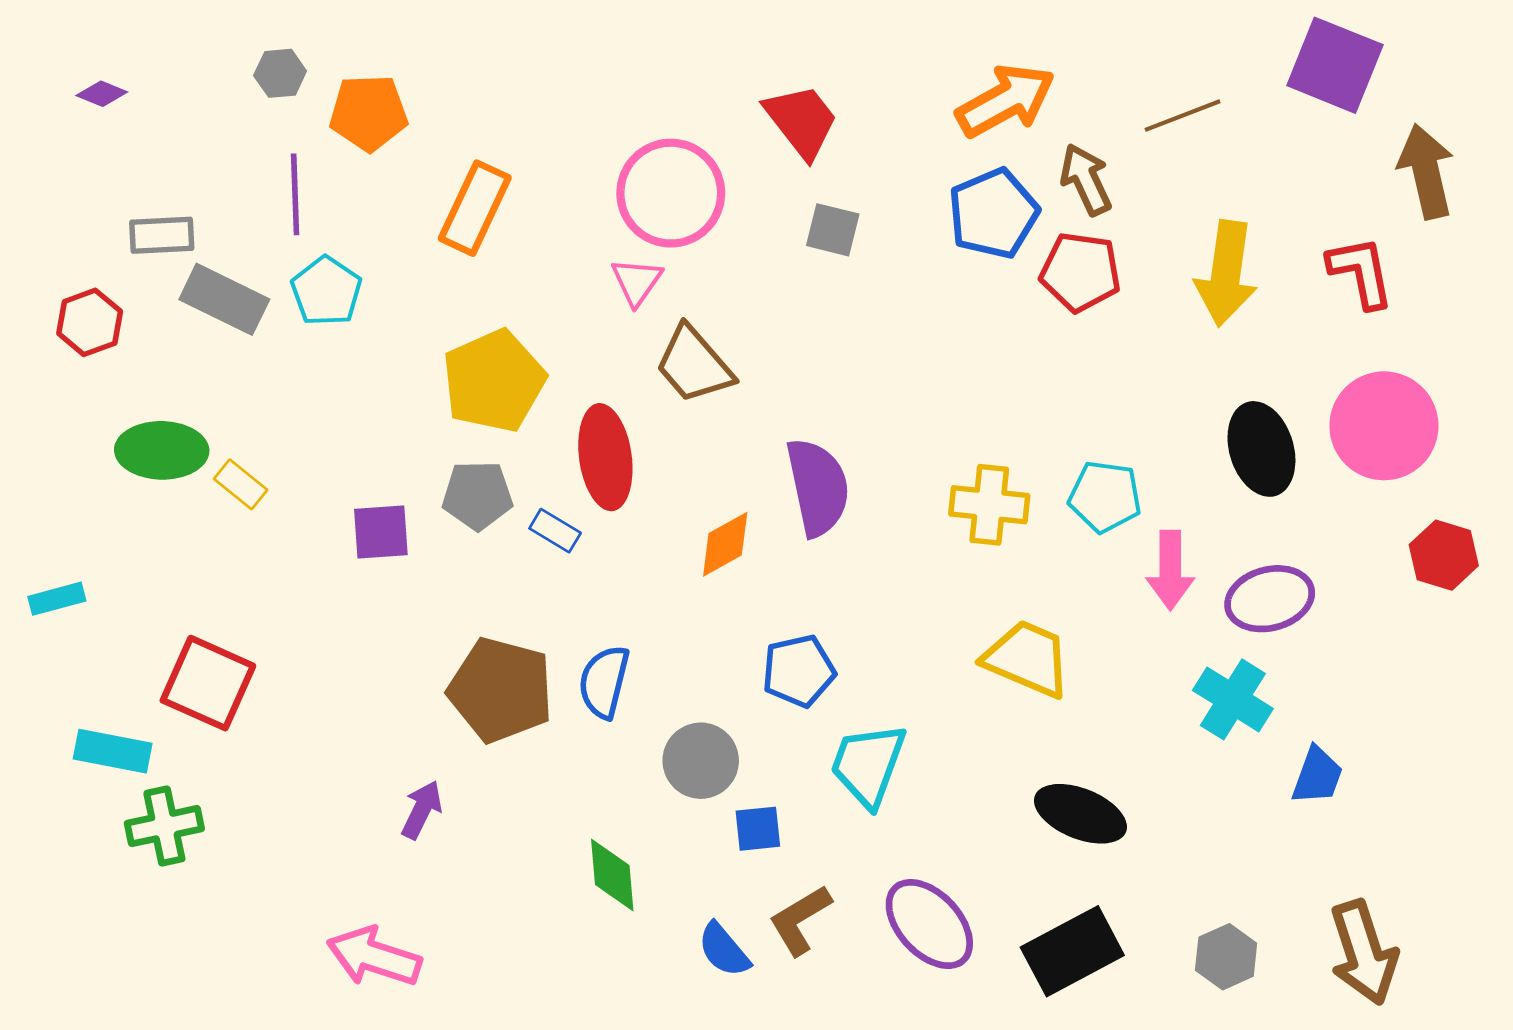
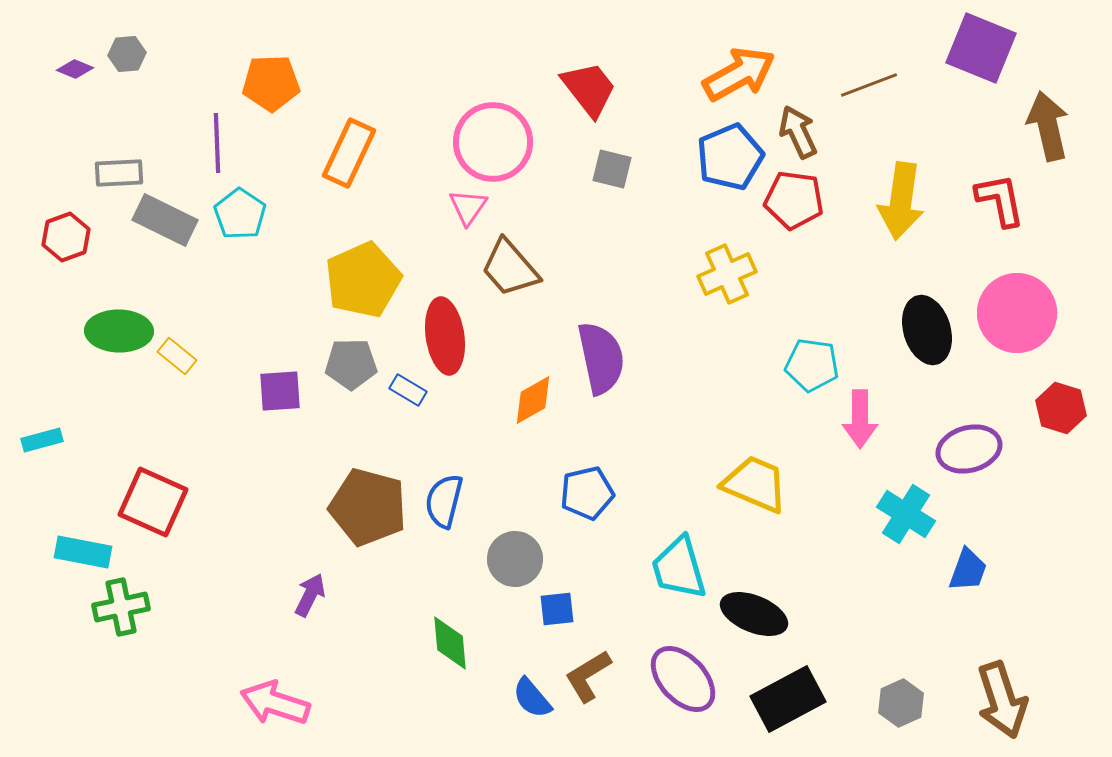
gray hexagon: (280, 73) -> (127, 54), moved
yellow cross: (989, 505) -> (727, 274), moved, turned -30
purple ellipse: (1270, 599) -> (969, 449), moved
cyan trapezoid: (868, 765) -> (679, 568), moved, turned -36
black ellipse: (1080, 814) -> (754, 614), moved

